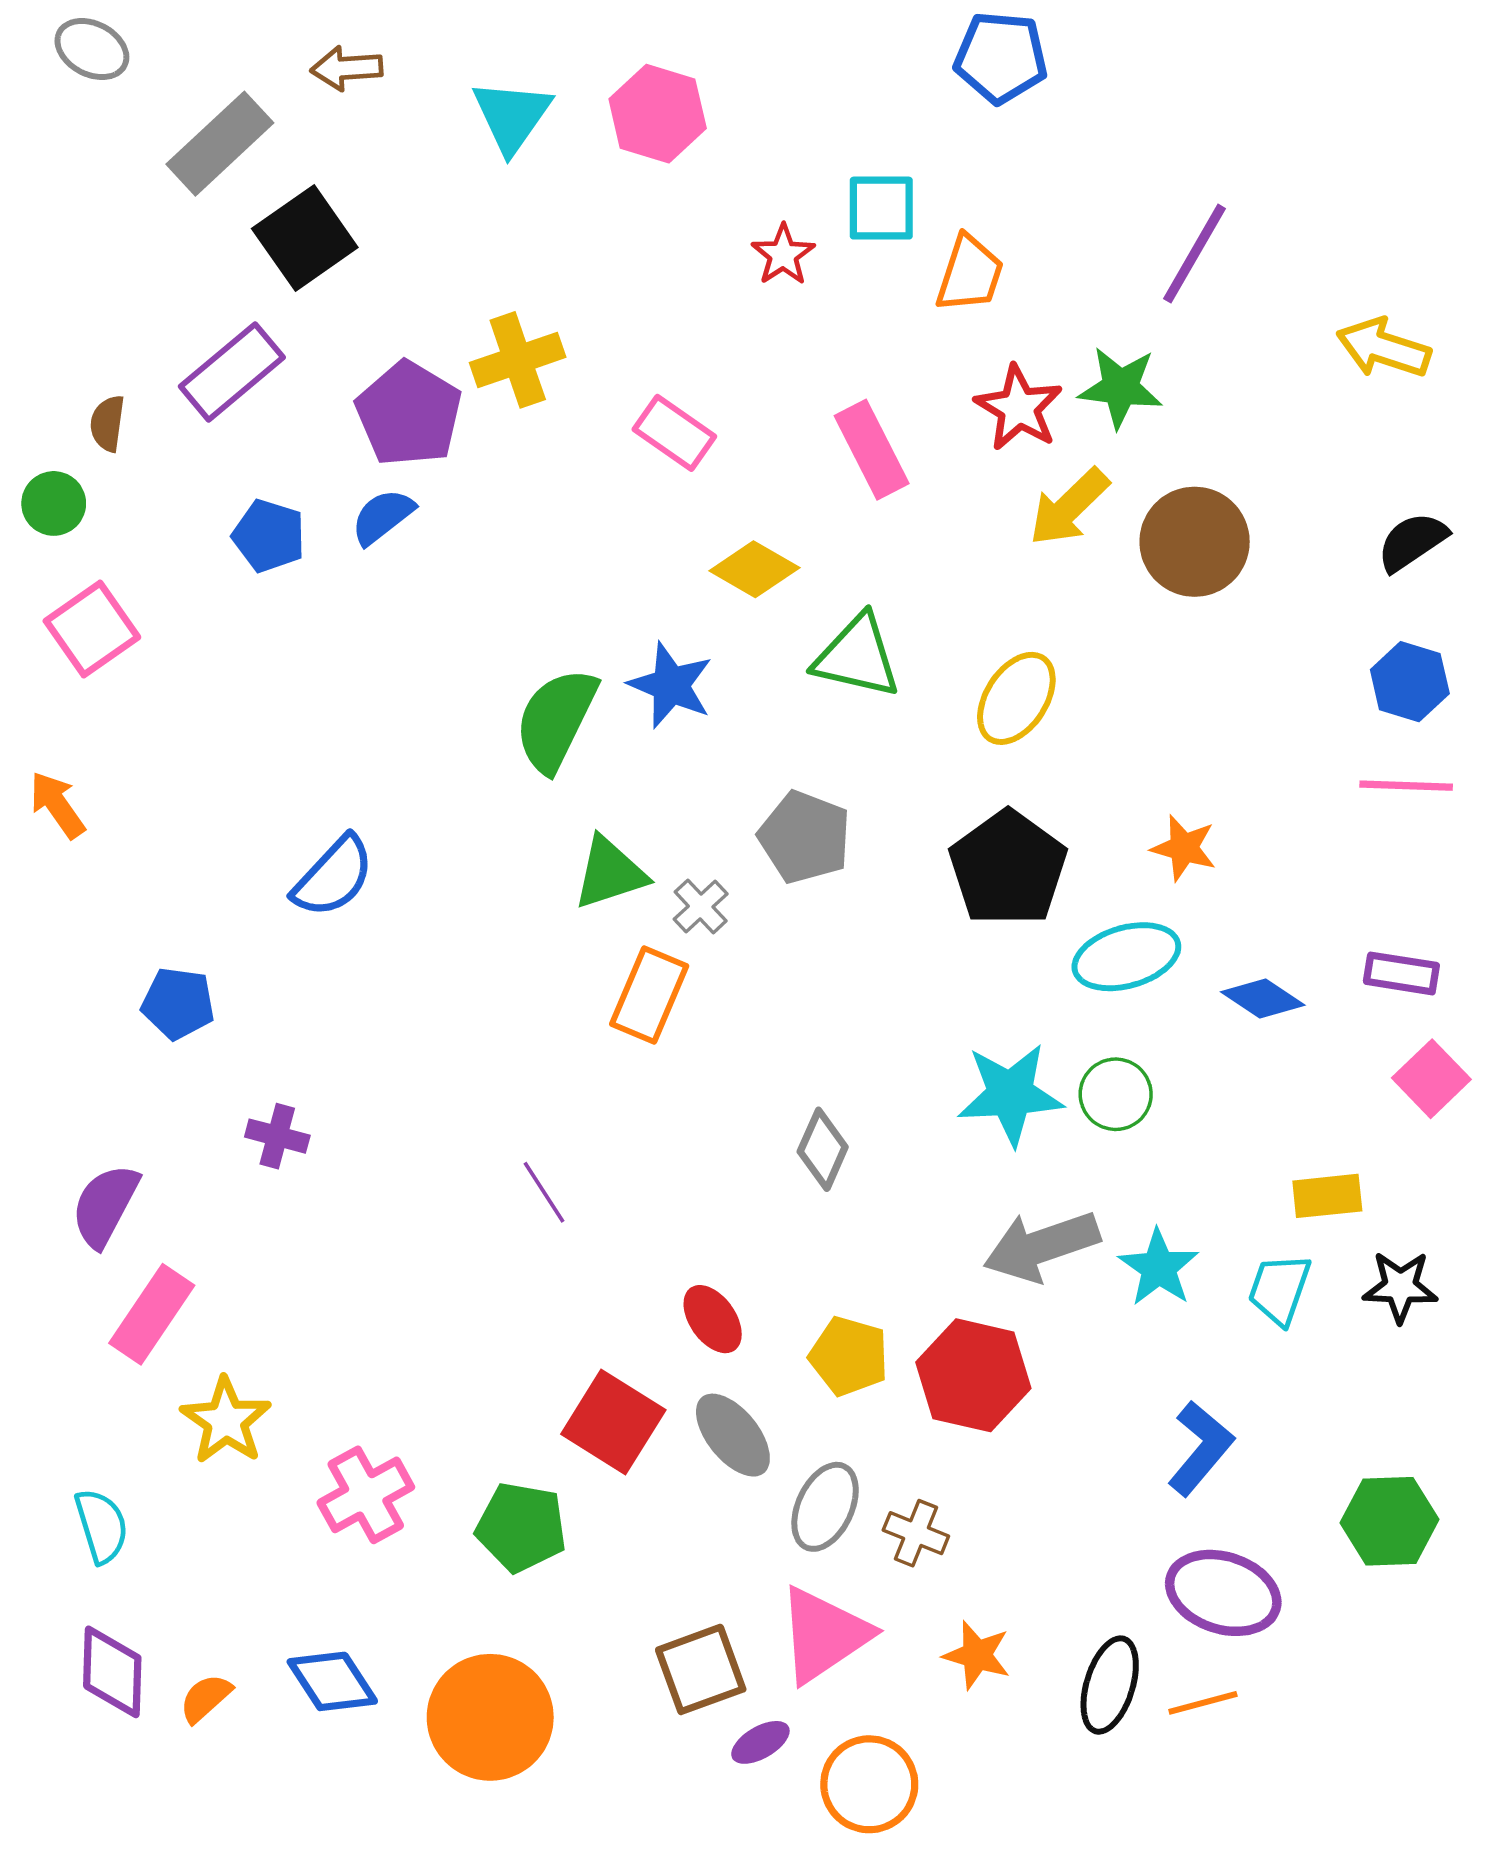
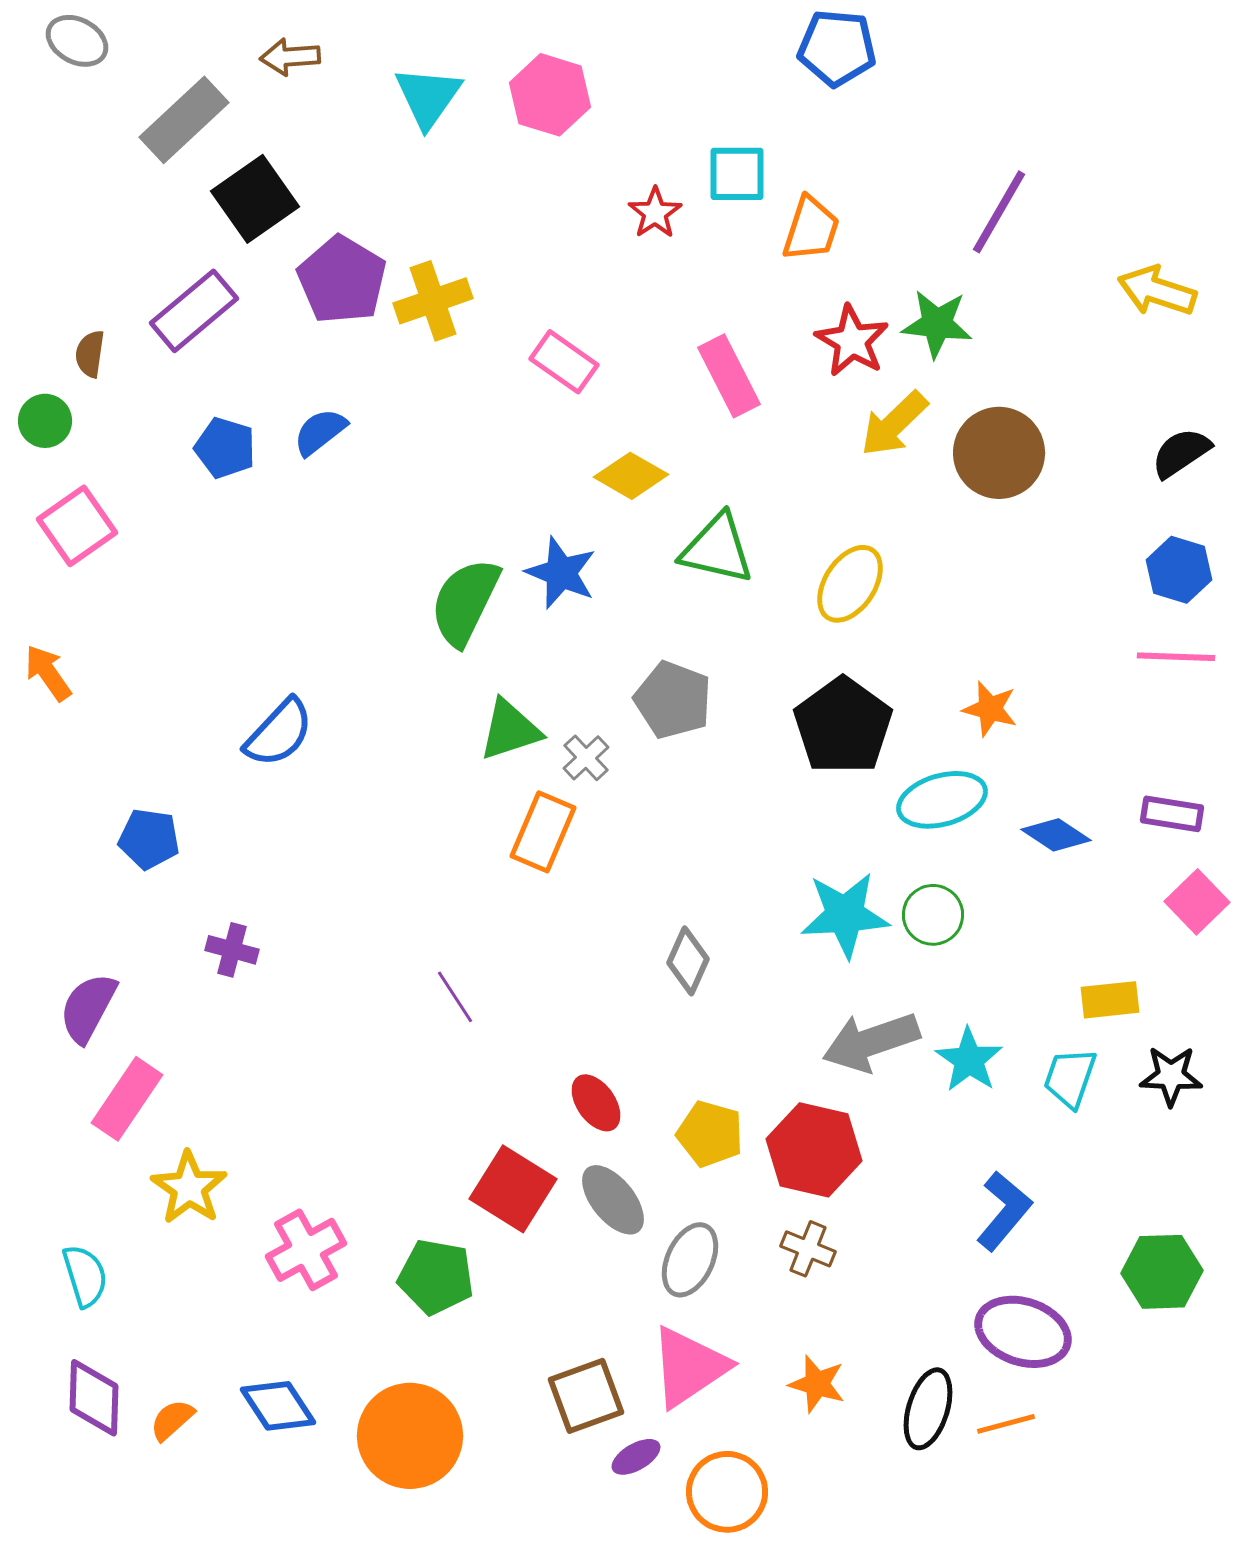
purple pentagon: (409, 414) -> (342, 280), moved
brown cross: (916, 1533) -> (808, 1249), moved

